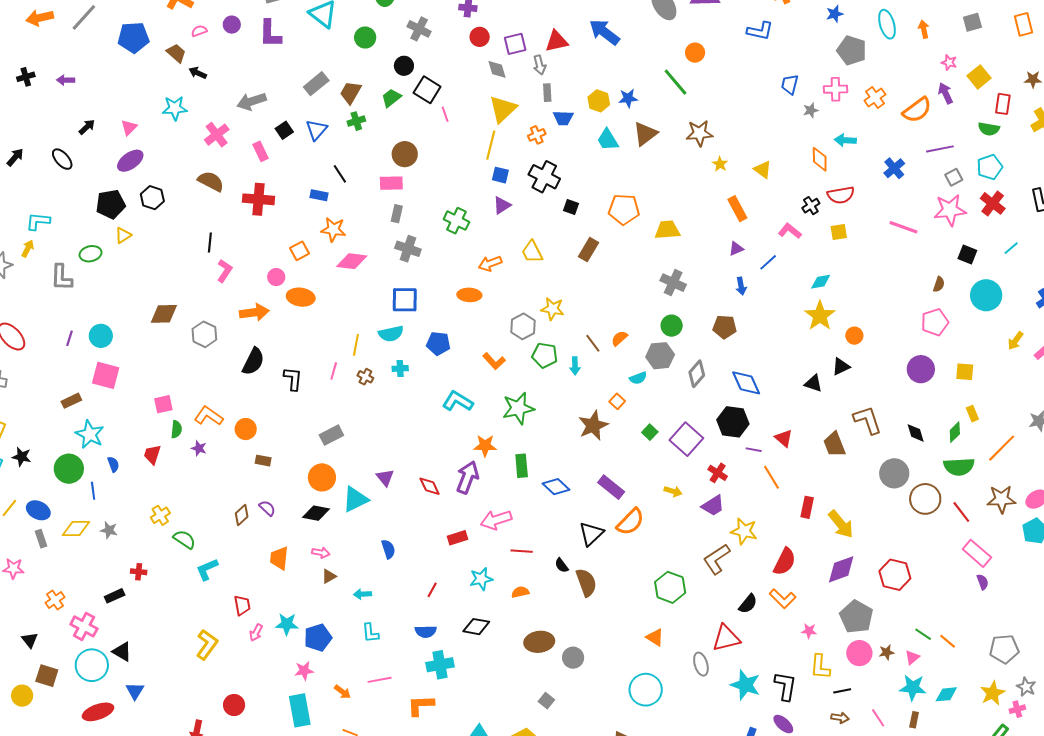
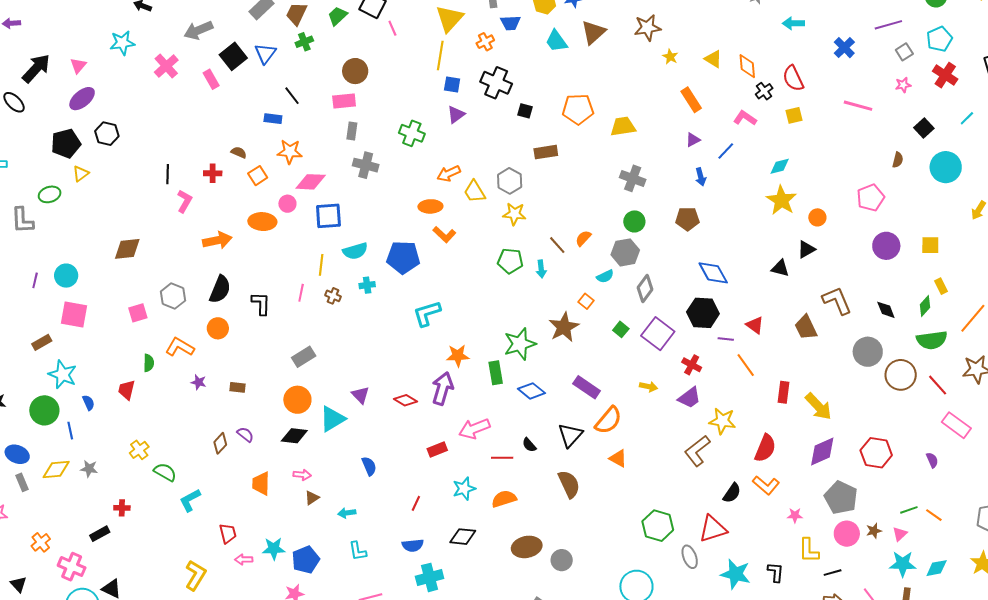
black arrow: (87, 127) -> (36, 68), size x1.8
black square: (284, 130) -> (233, 56), size x1.5
orange diamond: (820, 159) -> (747, 66), moved
brown semicircle: (211, 181) -> (239, 152), moved, size x0.6
red semicircle: (841, 195) -> (793, 78), turned 80
red cross: (259, 199) -> (213, 173), moved, size x0.6
pink star: (950, 210) -> (903, 85), size x0.5
brown rectangle: (589, 250) -> (546, 152), turned 55
yellow trapezoid: (532, 252) -> (475, 192), moved
black square: (967, 255) -> (924, 128), turned 30
pink circle: (276, 277) -> (287, 204), moved
blue square: (405, 300) -> (328, 216), moved
pink pentagon: (935, 322) -> (871, 198), moved
gray hexagon: (523, 326) -> (510, 181), moved
gray hexagon: (204, 334) -> (173, 296), moved
blue pentagon: (438, 344) -> (403, 257), size x1.4
orange L-shape: (494, 361) -> (444, 234), moved
gray diamond: (697, 374) -> (645, 289), moved
cyan L-shape: (458, 401) -> (427, 313), turned -44
pink square: (163, 404) -> (138, 313), moved
green star: (518, 408) -> (520, 344), moved
orange circle: (246, 429) -> (218, 328), moved
purple star: (199, 448) -> (199, 382), moved
red diamond: (430, 486) -> (405, 400), turned -30
black semicircle: (562, 565) -> (529, 445), moved
purple semicircle: (983, 582) -> (932, 460), moved
green hexagon: (670, 587) -> (658, 526), moved
orange semicircle: (520, 592) -> (504, 499), size x1.4
pink arrow: (256, 633) -> (244, 559), turned 66
green line: (923, 634) -> (909, 510), turned -48
orange triangle: (655, 637) -> (618, 458), moved
black L-shape: (785, 686) -> (776, 572), size x0.7

